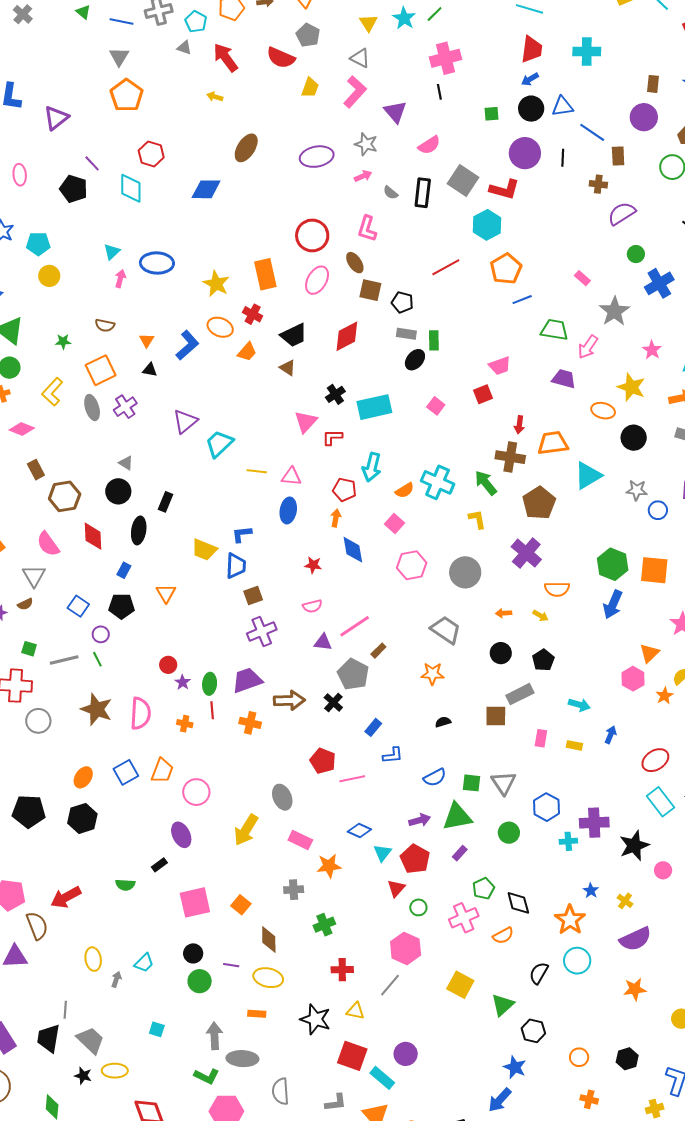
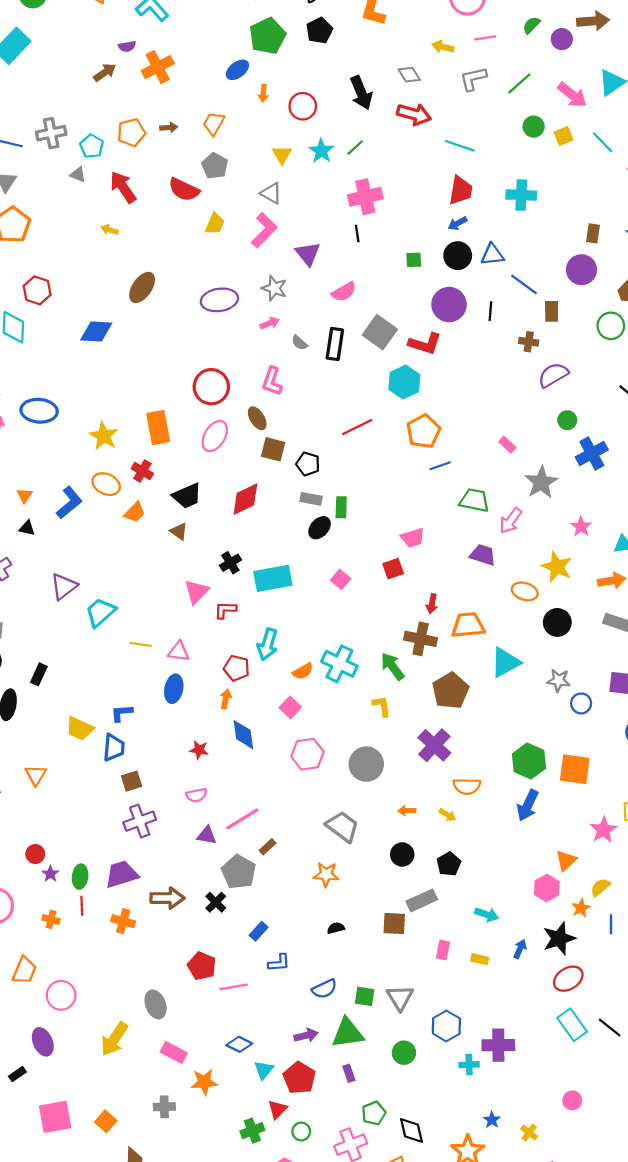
black star: (634, 846) -> (559, 939), moved
purple rectangle: (460, 853) -> (349, 1073), turned -63
green cross: (324, 925) -> (252, 1131), moved

